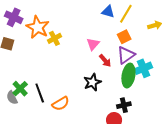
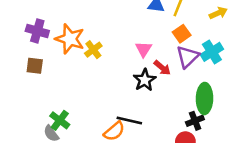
cyan cross: (143, 68) -> (212, 52), moved
green ellipse: (128, 76) -> (204, 99), moved
black star: (92, 82) -> (145, 80), moved
black line: (40, 93) -> (129, 120), moved, turned -48

